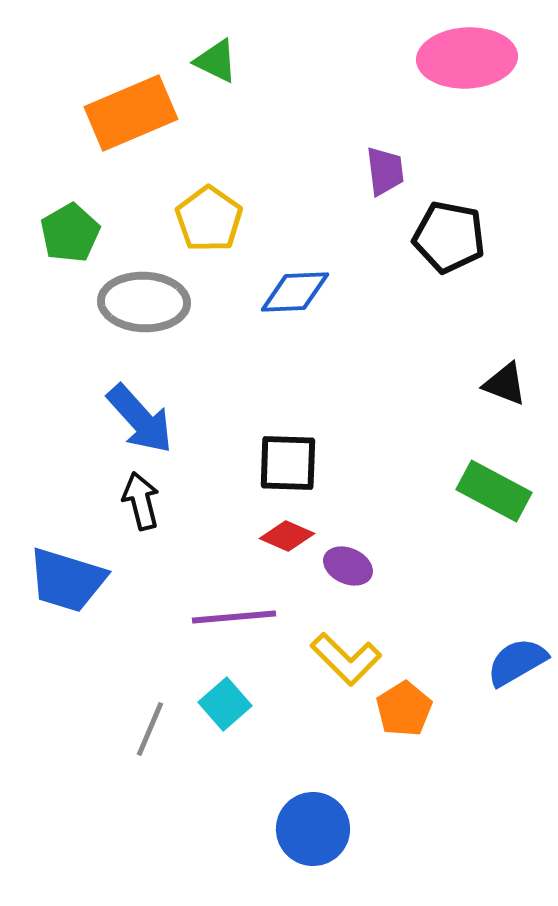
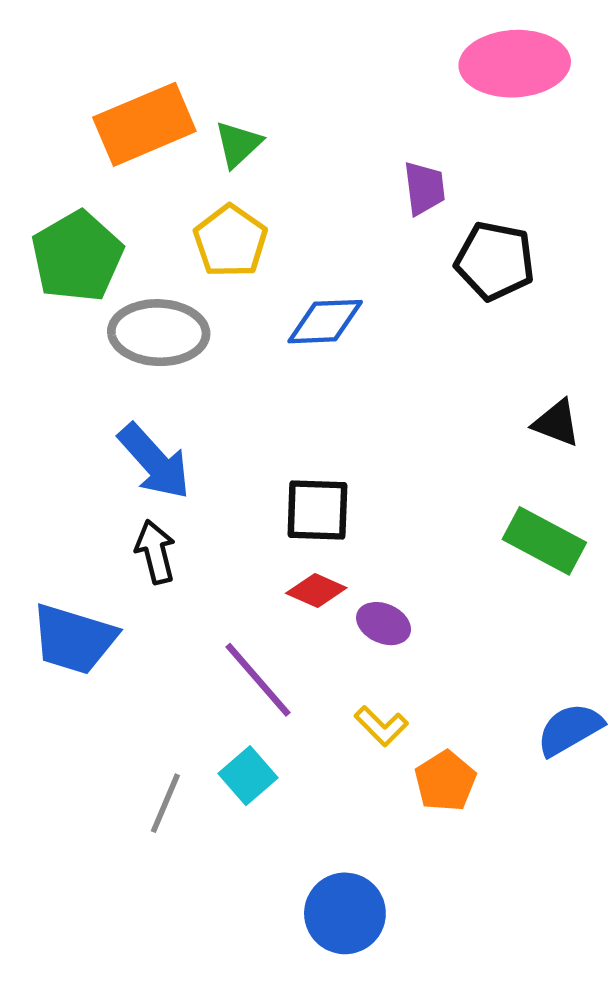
green triangle: (216, 61) -> (238, 144), moved, turned 51
green pentagon: (70, 233) -> (77, 257), size x1.4
purple line: (234, 617) -> (258, 680), turned 54
yellow L-shape: (346, 659) -> (381, 726), size x0.7

